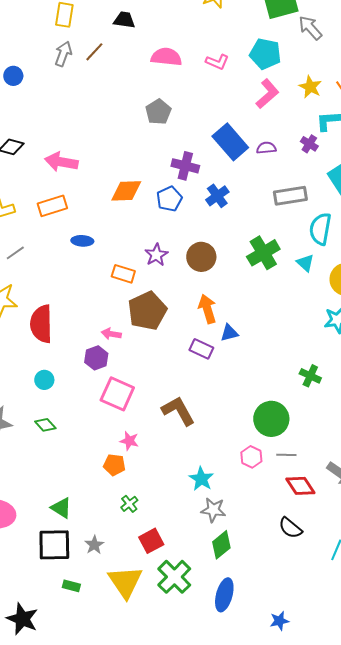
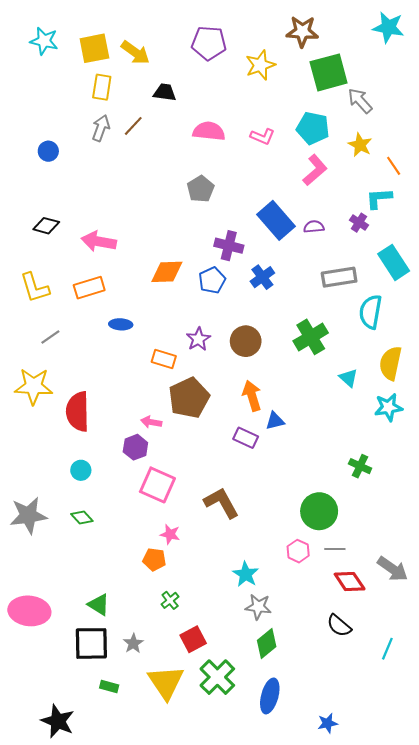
yellow star: (310, 87) -> (360, 145), moved
cyan triangle: (305, 263) -> (349, 378), moved

